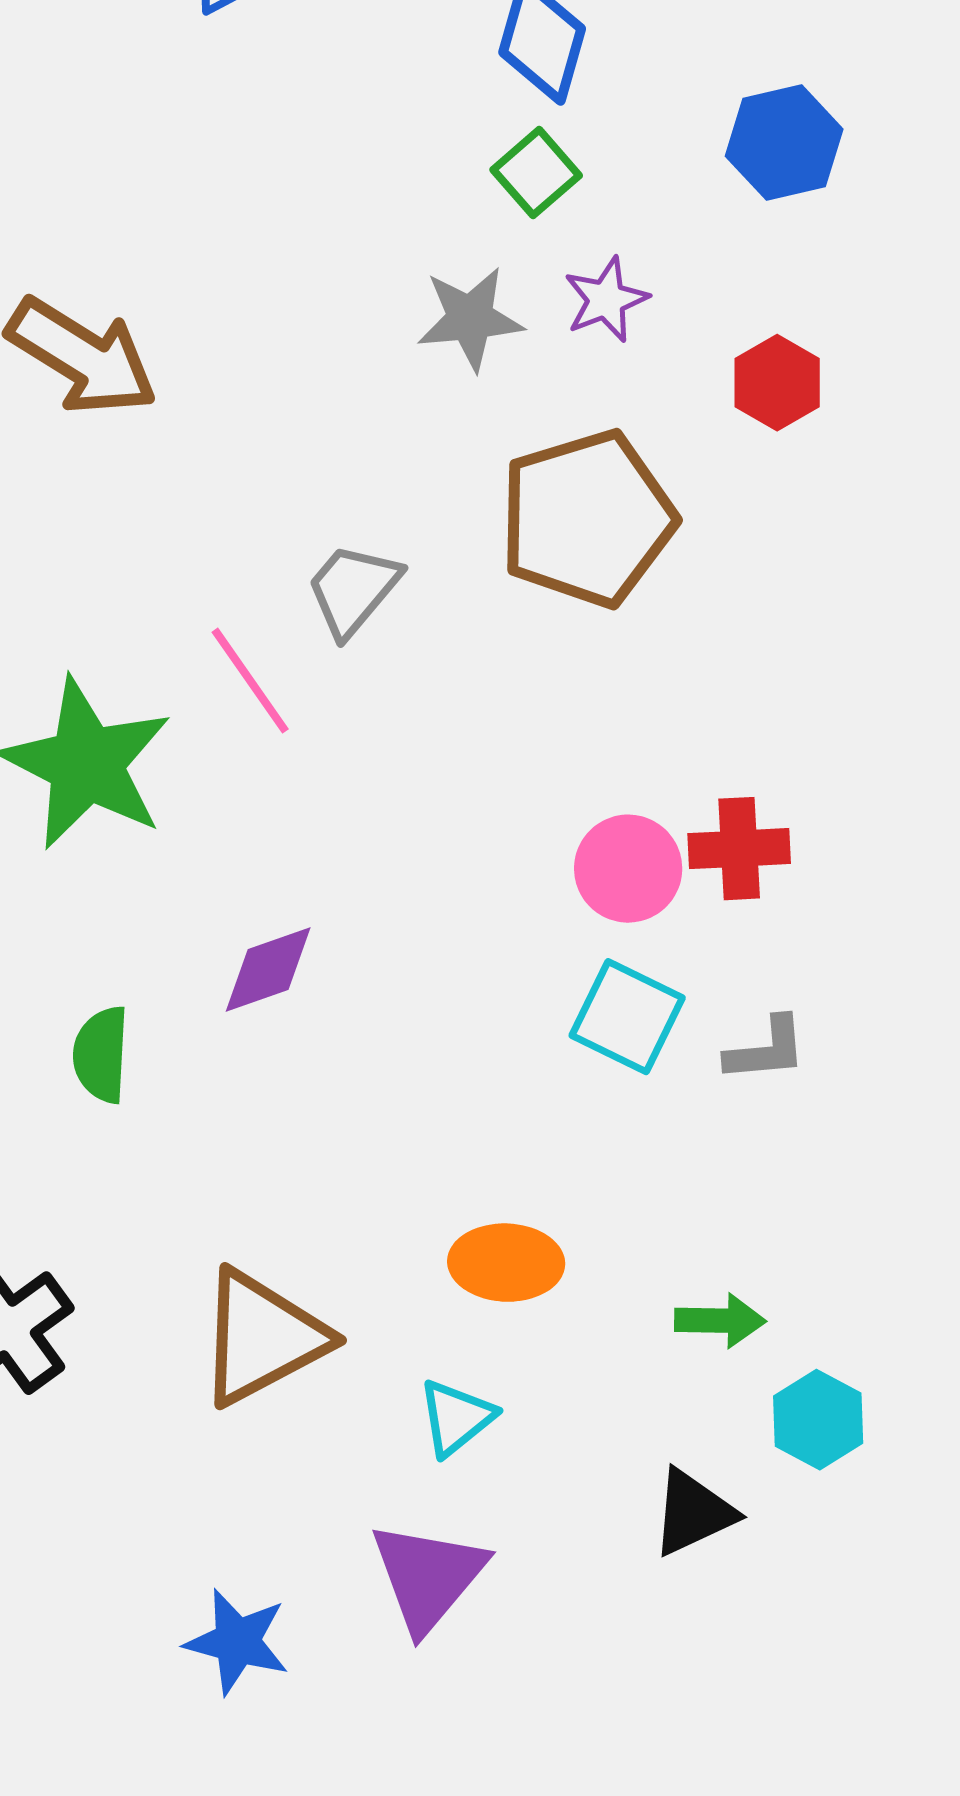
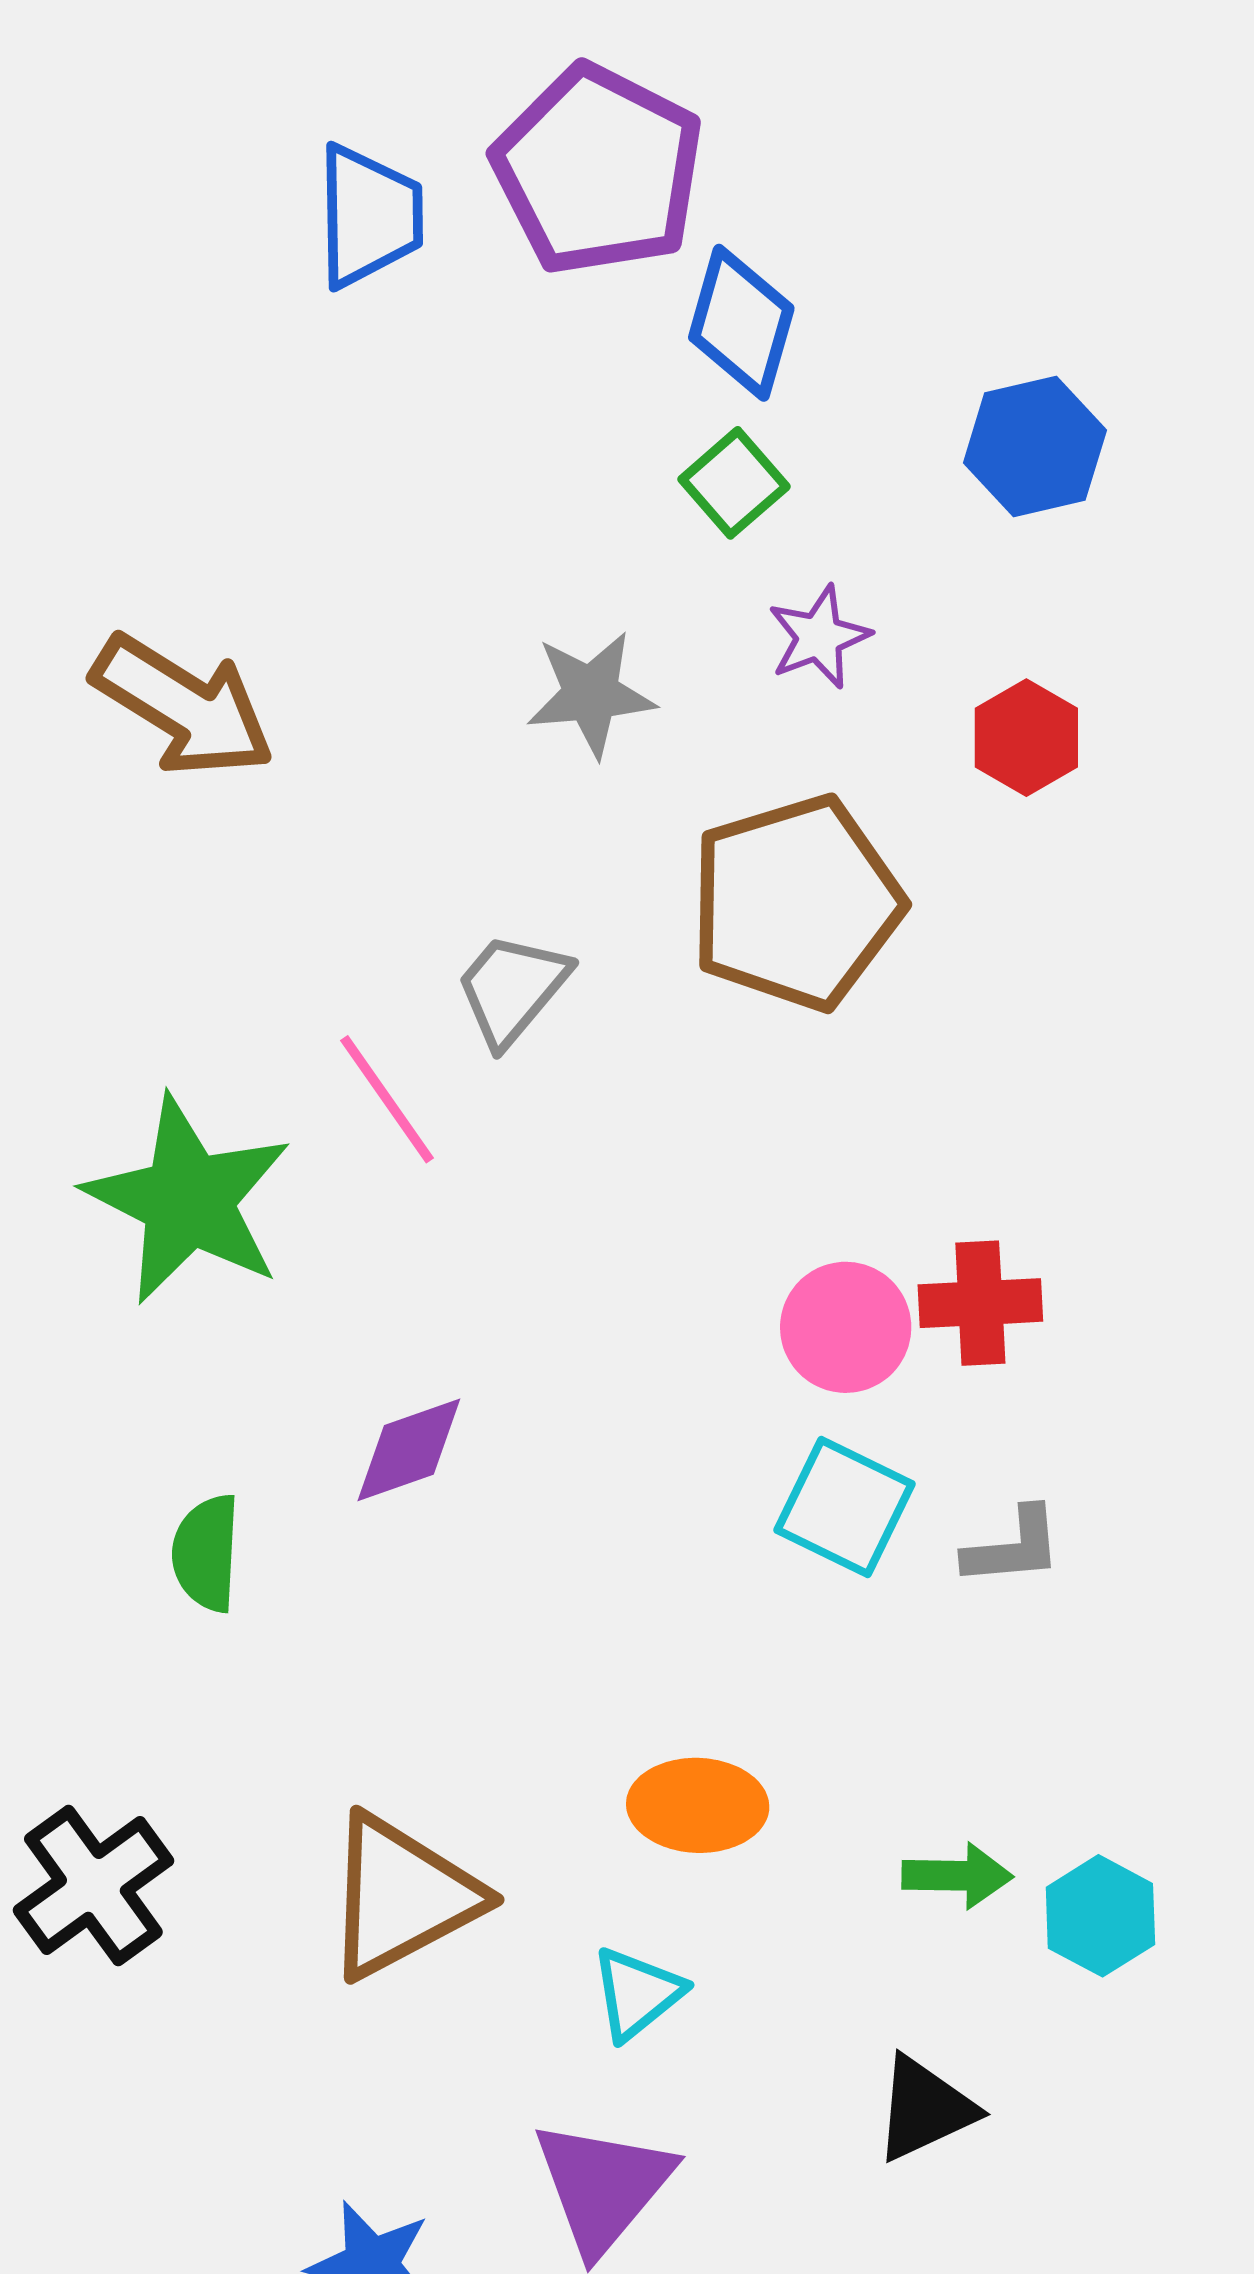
gray star: (470, 319) -> (591, 694), moved
cyan hexagon: (818, 1420) -> (1100, 1916), moved

